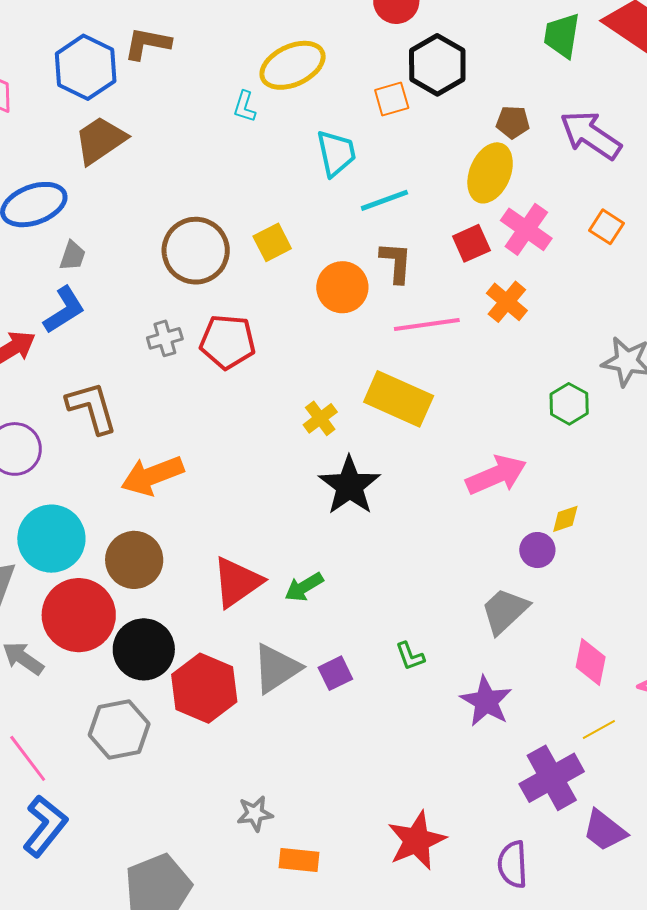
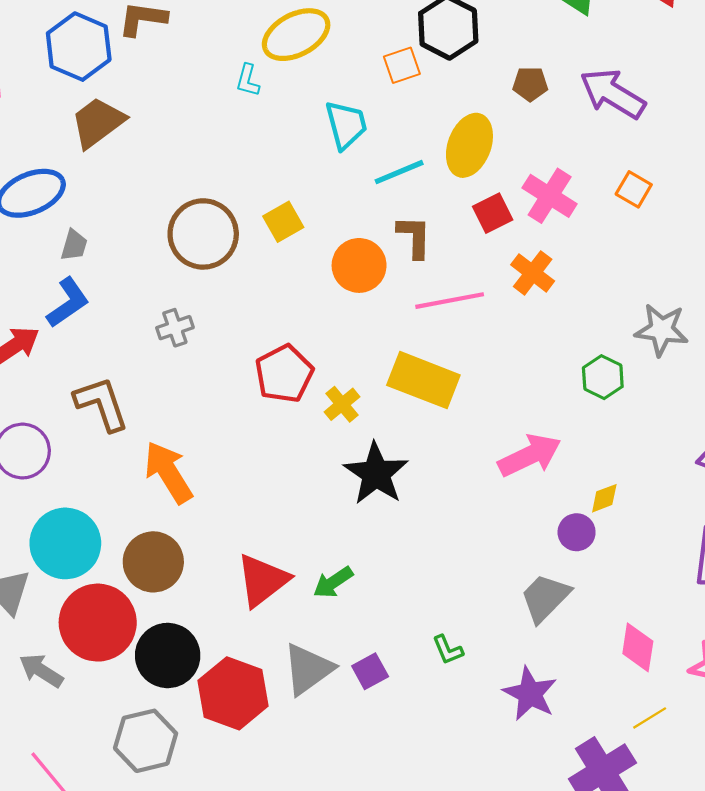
yellow ellipse: (490, 173) -> (469, 145), moved
red pentagon: (228, 342) -> (284, 374), moved, turned -30
orange arrow: (152, 476) -> (168, 472), turned 82

